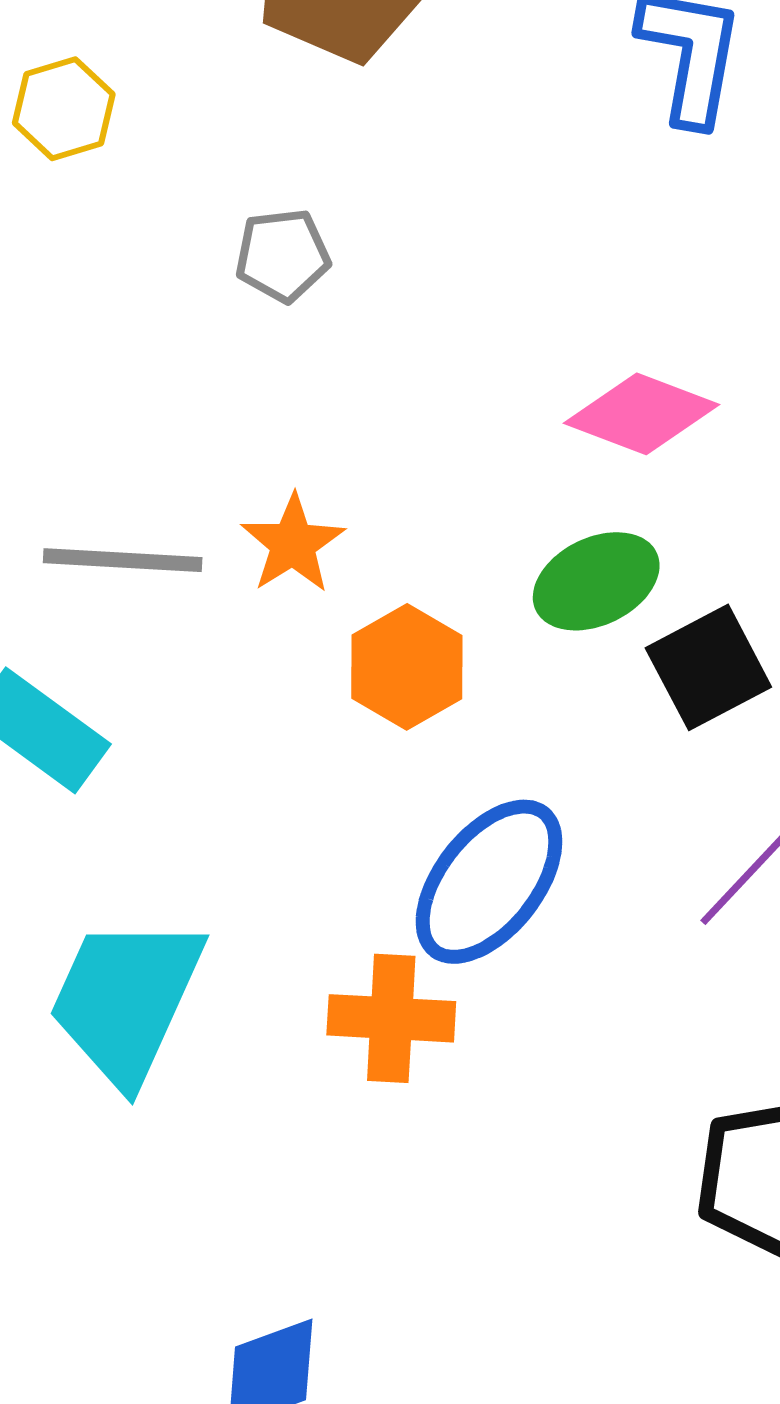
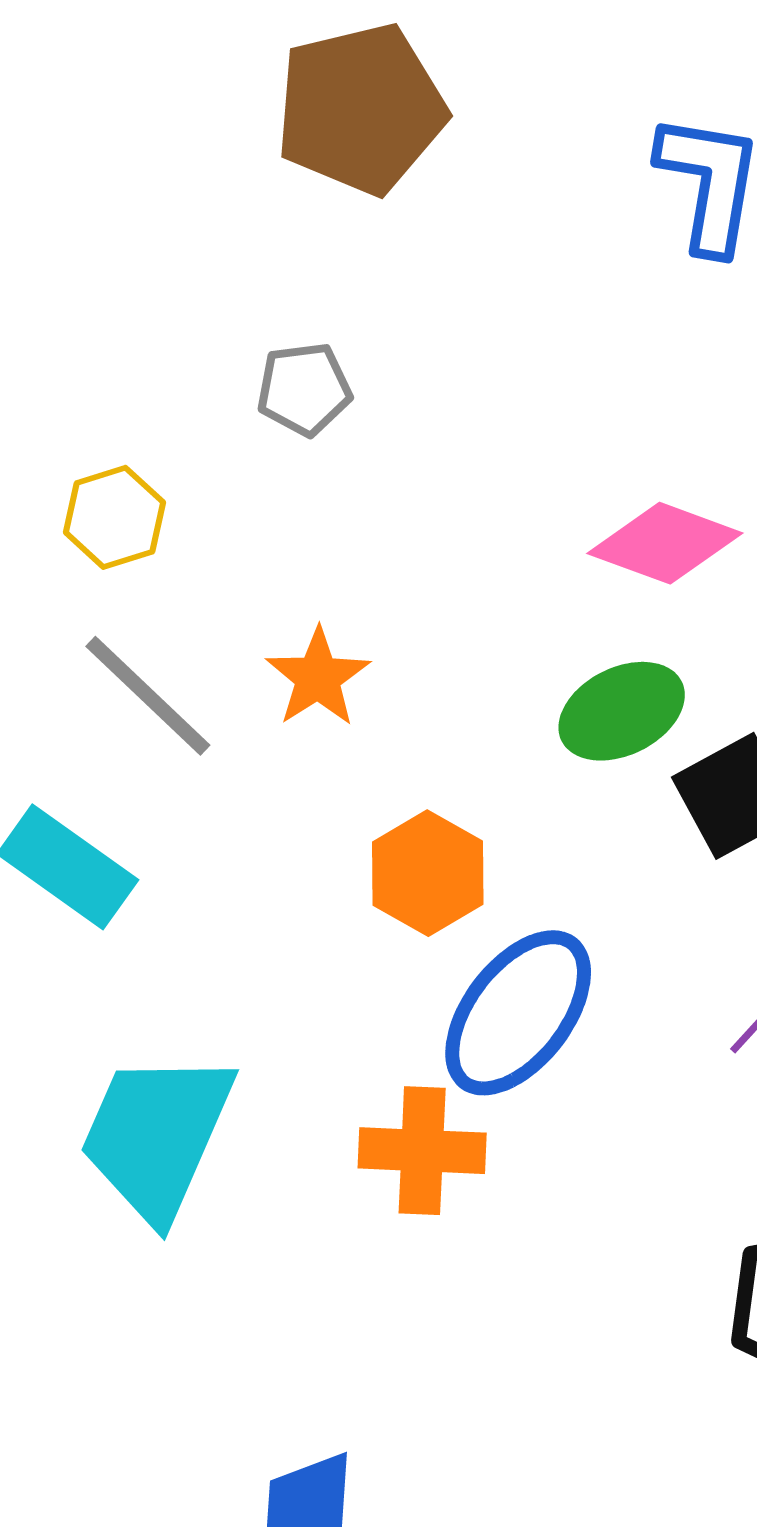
yellow hexagon: (64, 109) -> (114, 517), moved
gray line: (123, 560) -> (148, 696), turned 41
orange hexagon: (407, 667) -> (428, 873), moved

